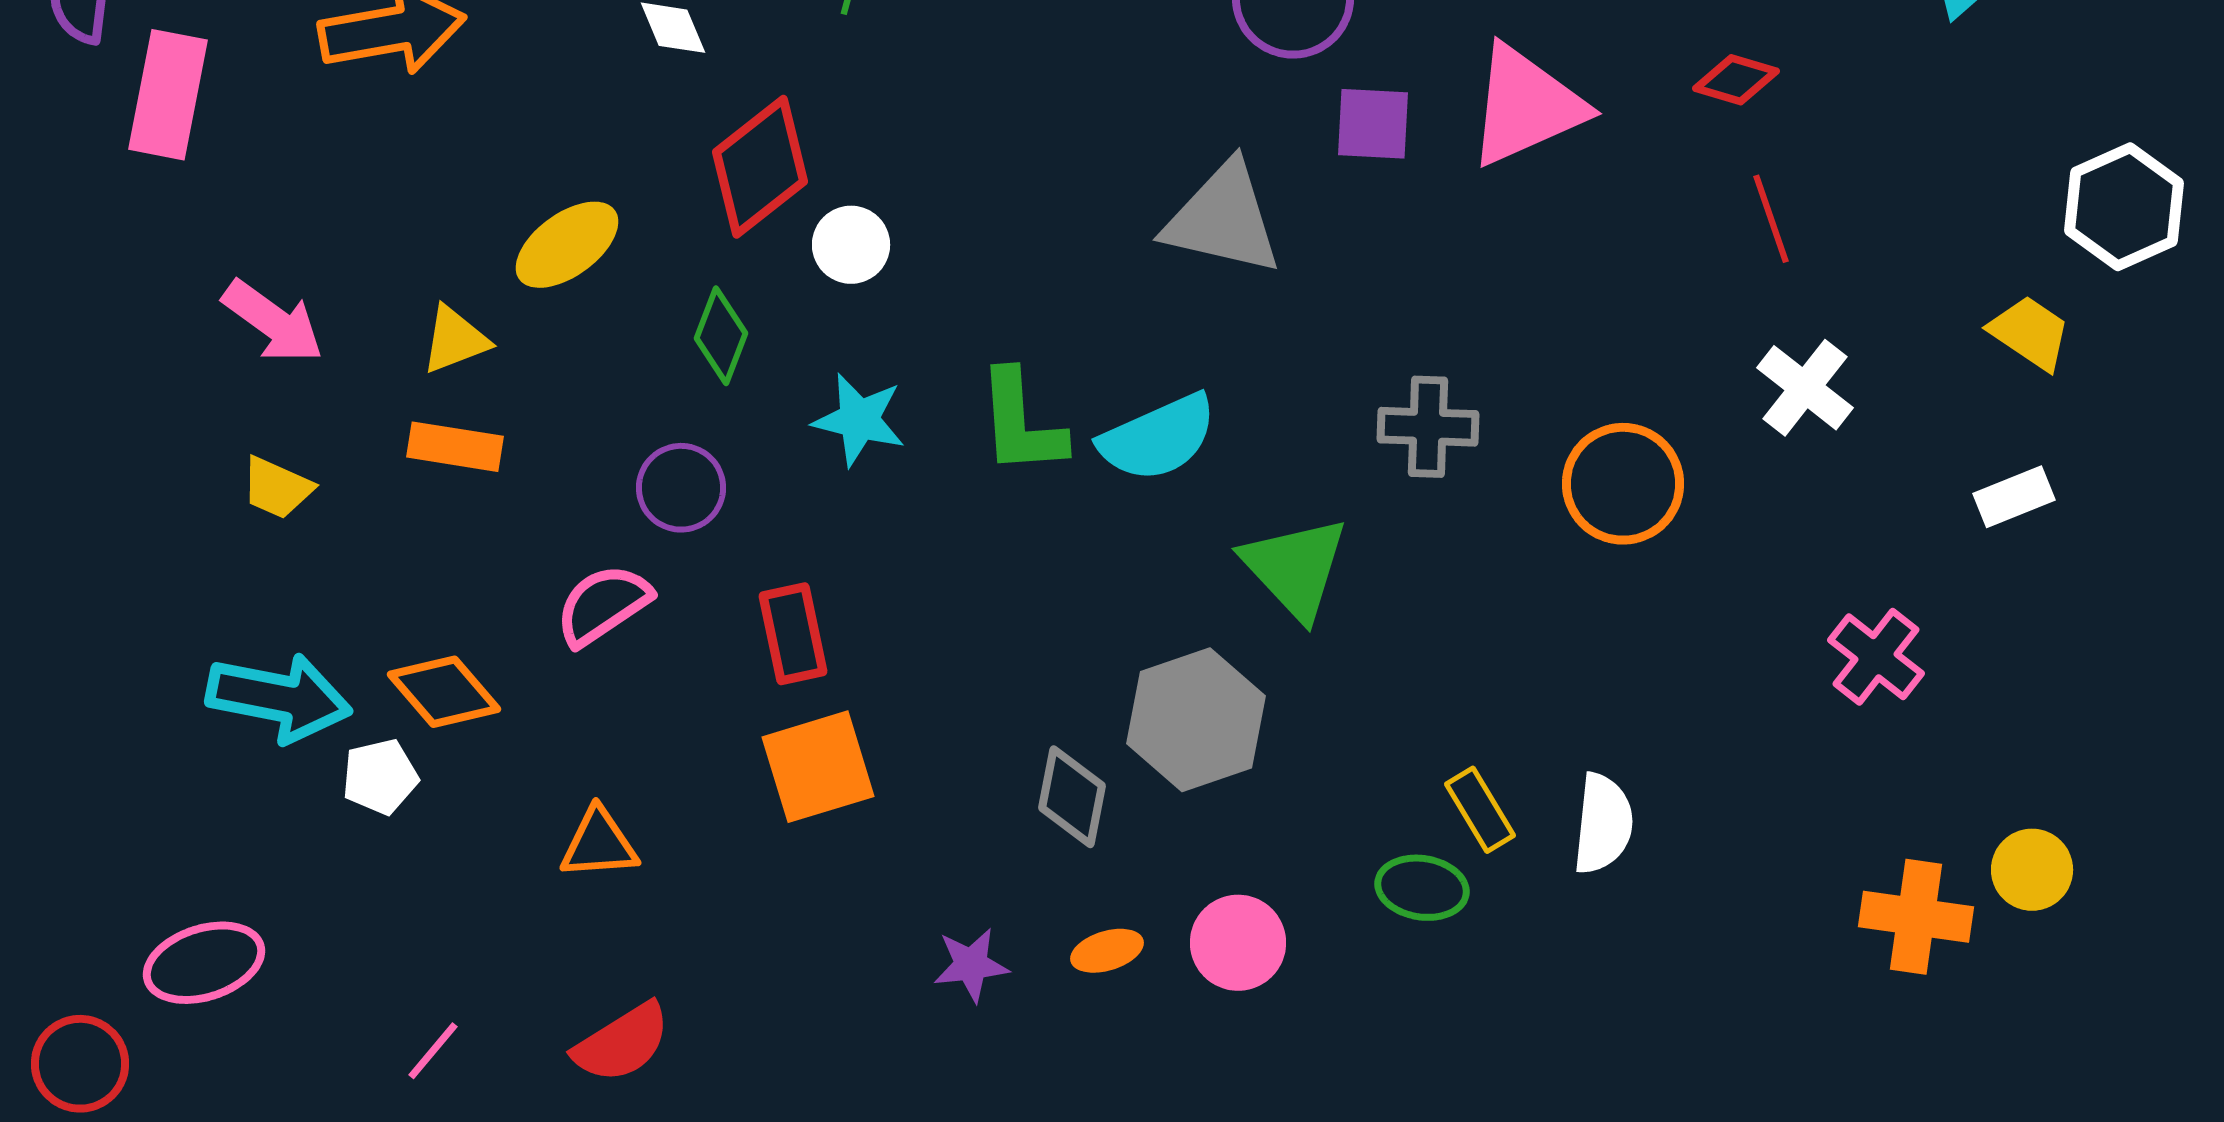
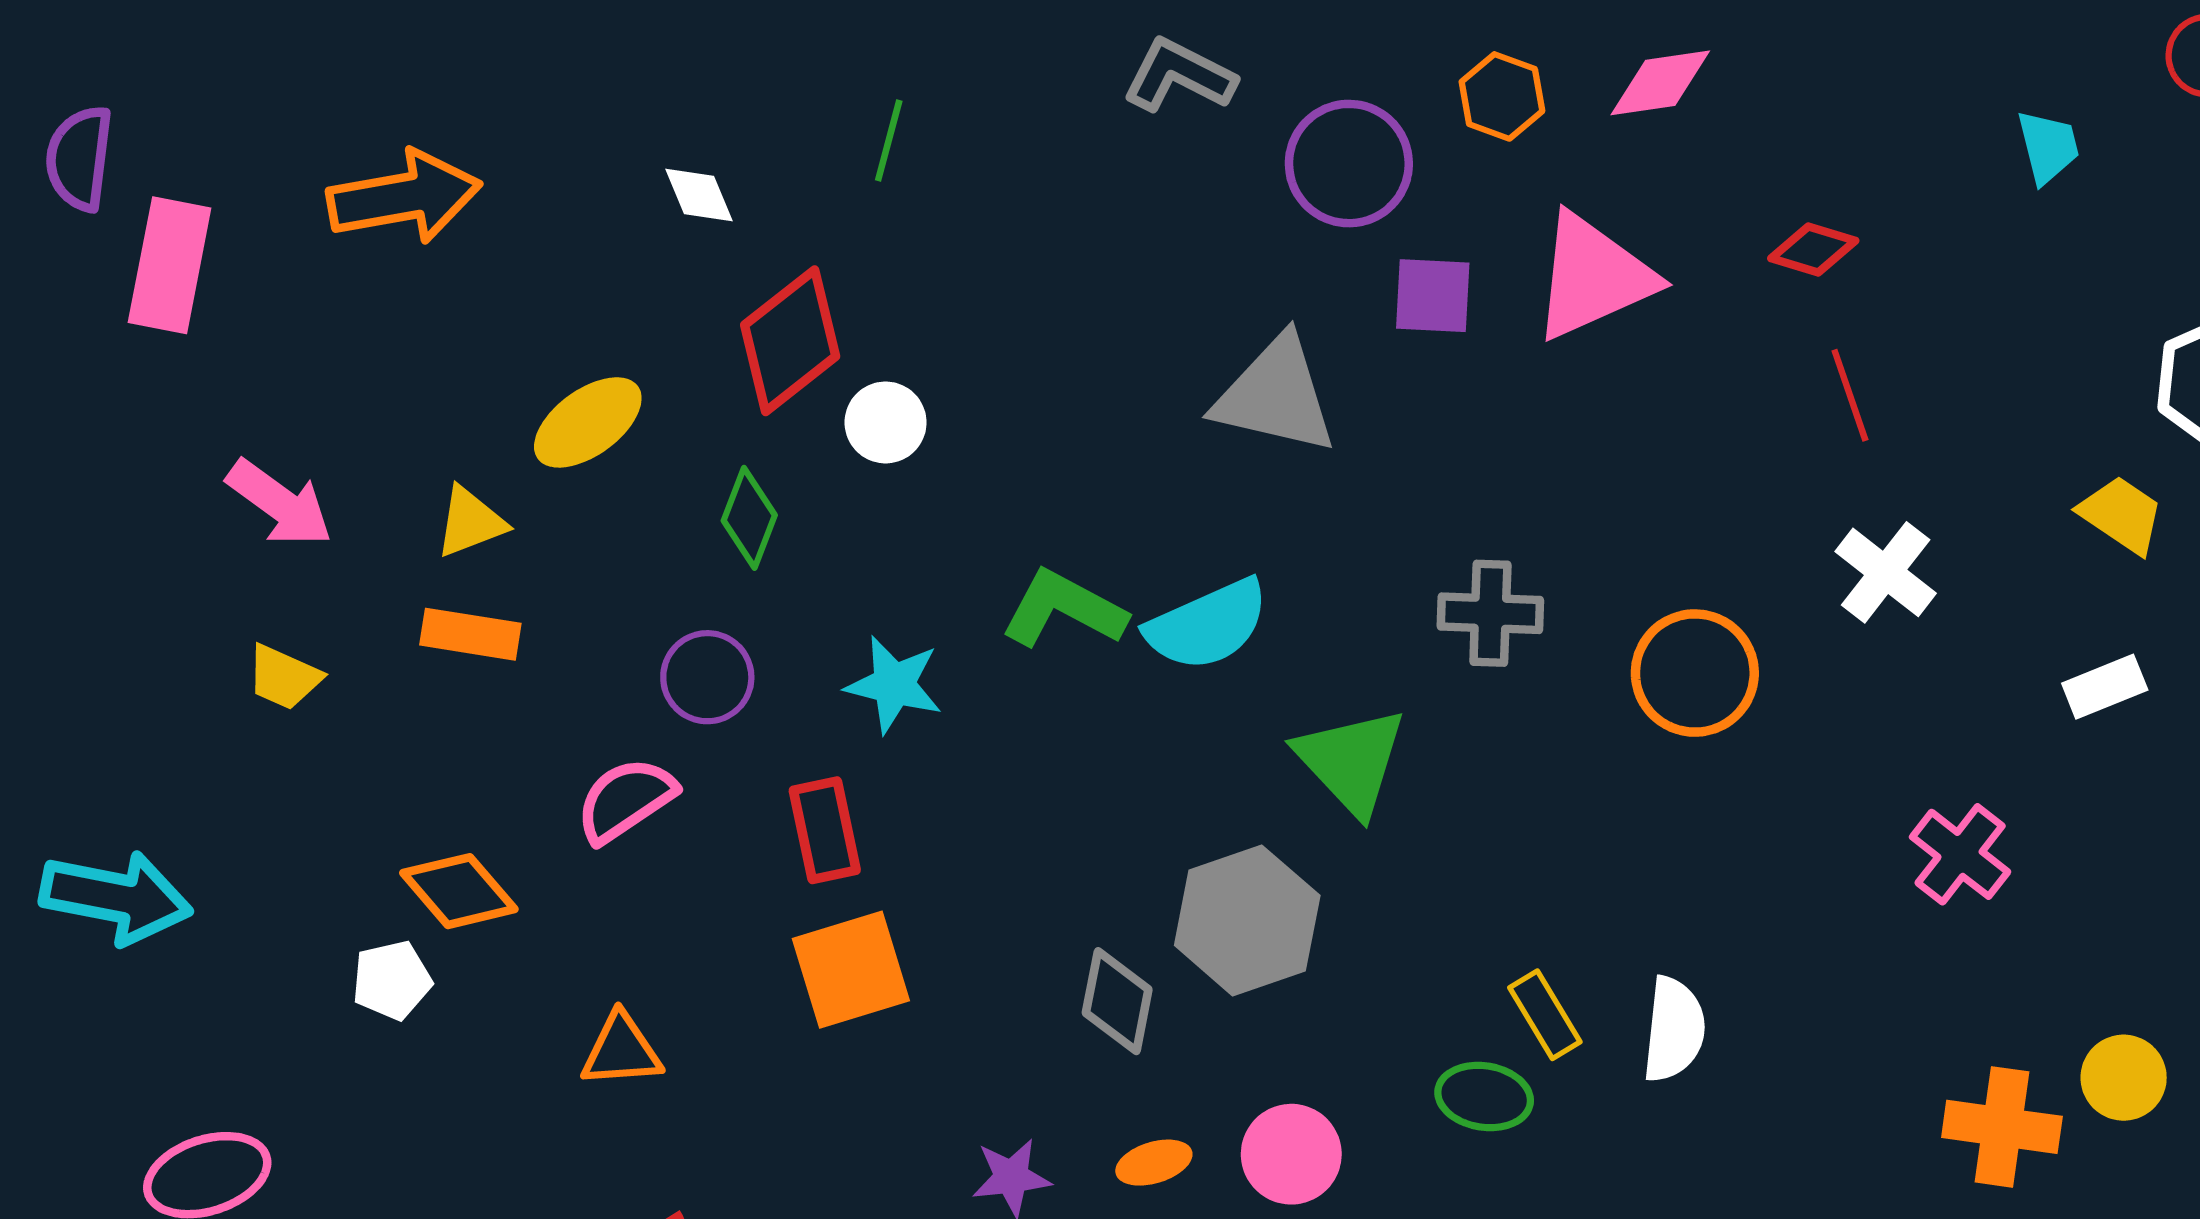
cyan star: (859, 420) -> (894, 685), moved
green L-shape: (1021, 423) -> (1064, 609), turned 122
cyan arrow: (279, 698) -> (116, 897), moved

